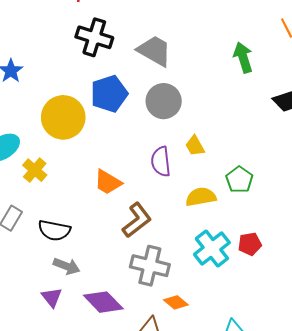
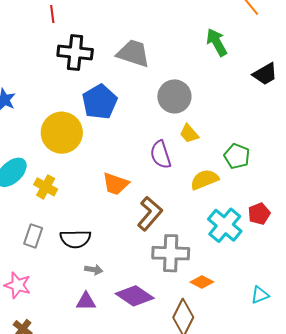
gray circle: (164, 101) -> (174, 96), moved
gray arrow: (67, 266) -> (94, 270), size x0.7
purple triangle: (52, 297) -> (86, 301), turned -40

